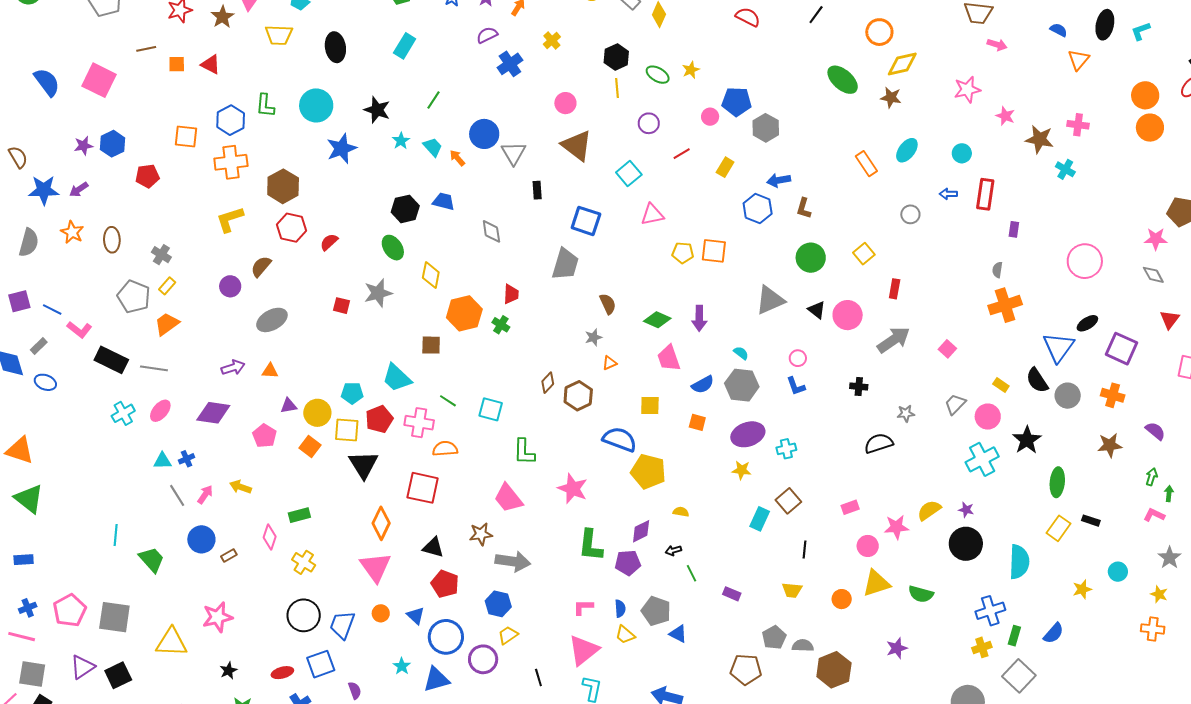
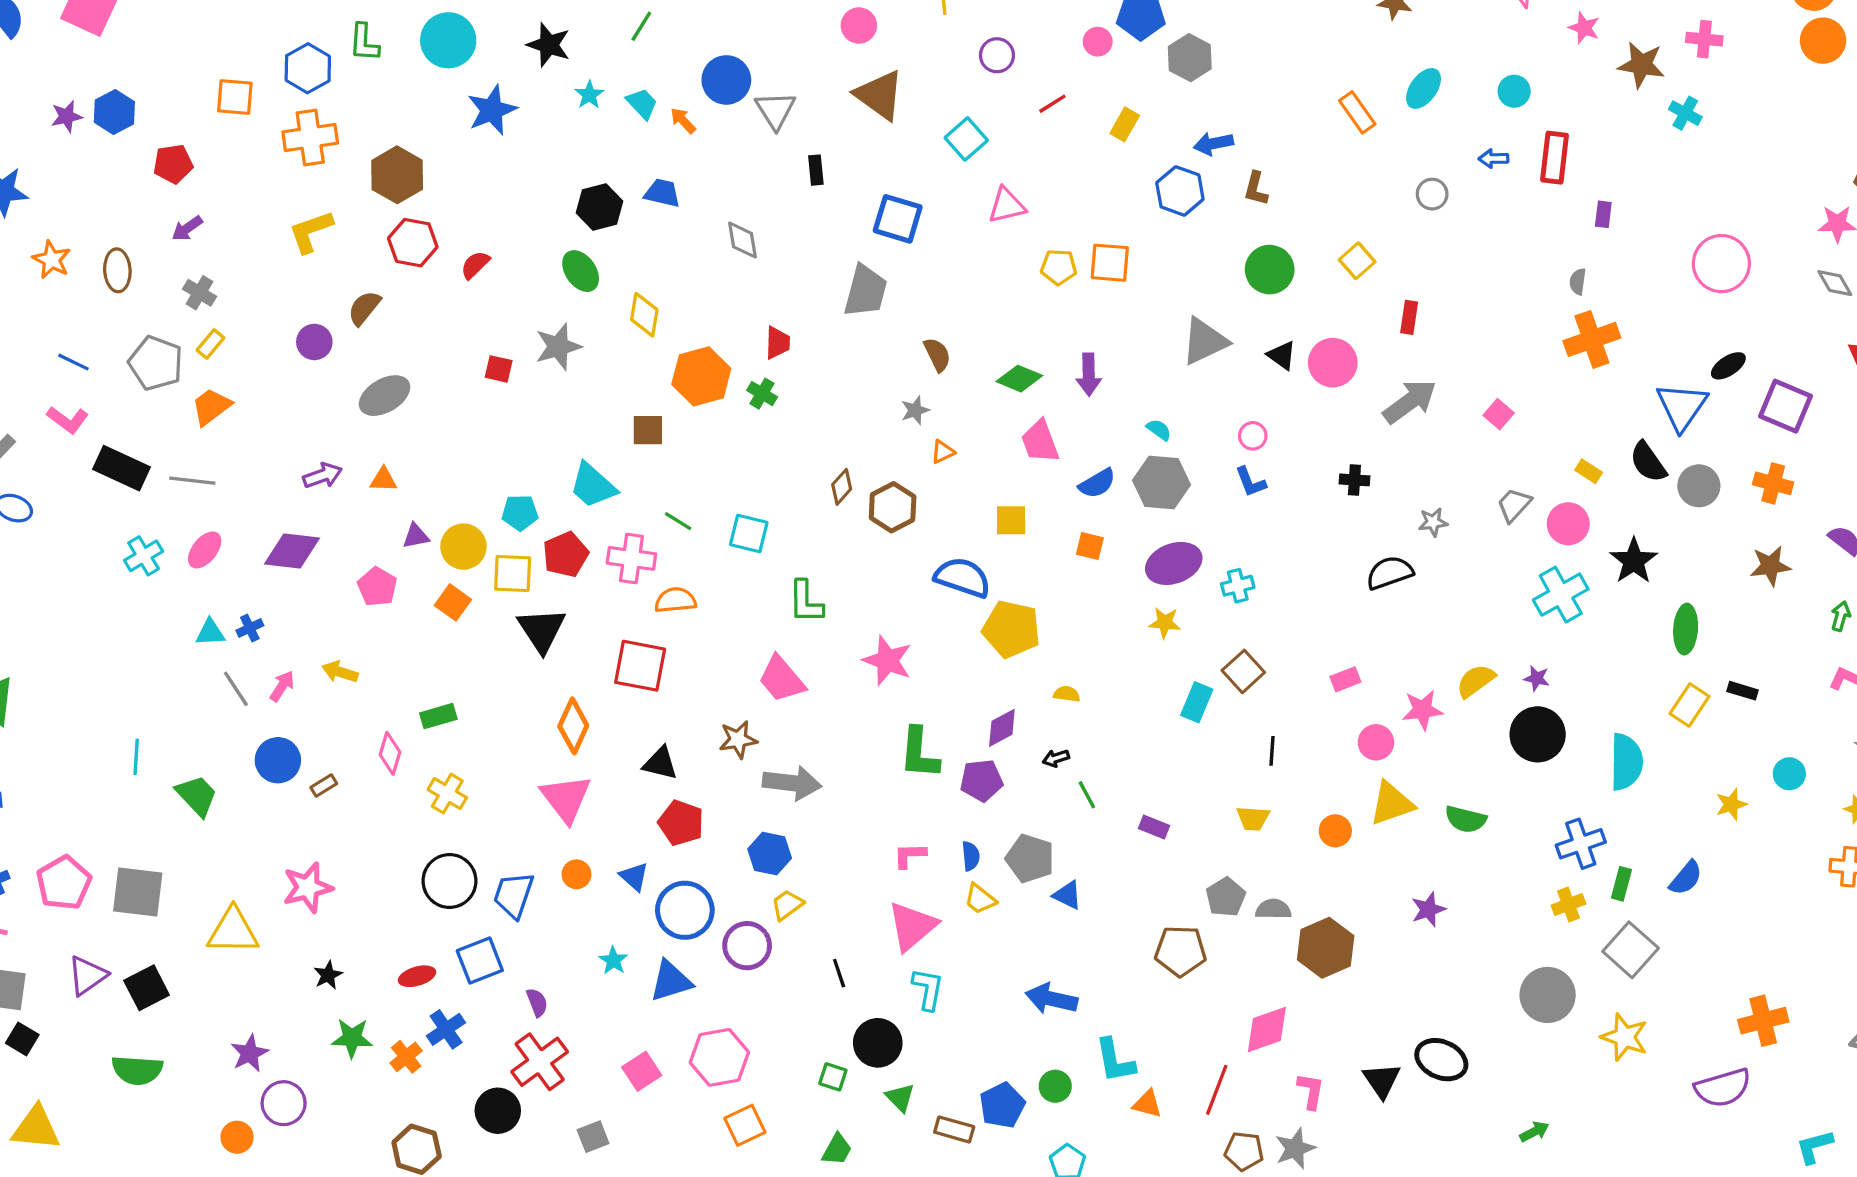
purple arrow: (79, 189) -> (187, 228), moved
blue line: (52, 310) -> (73, 362), moved

